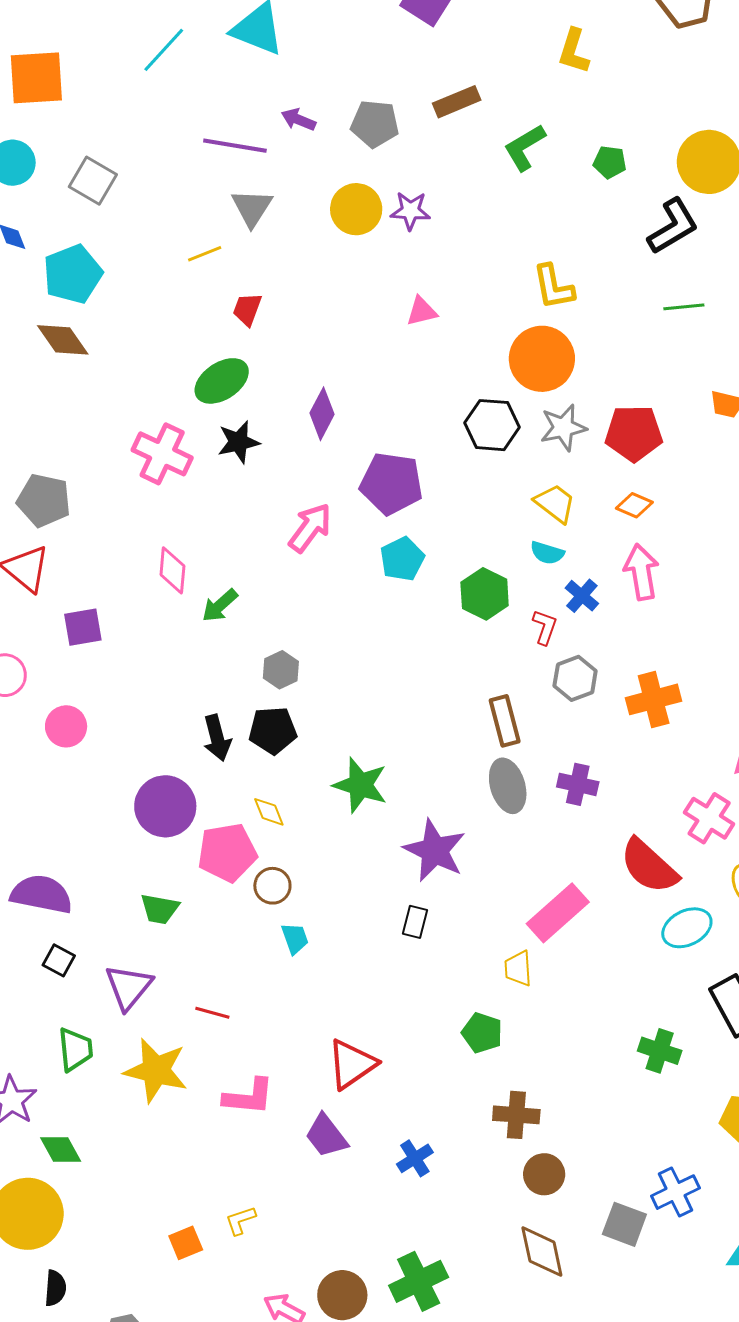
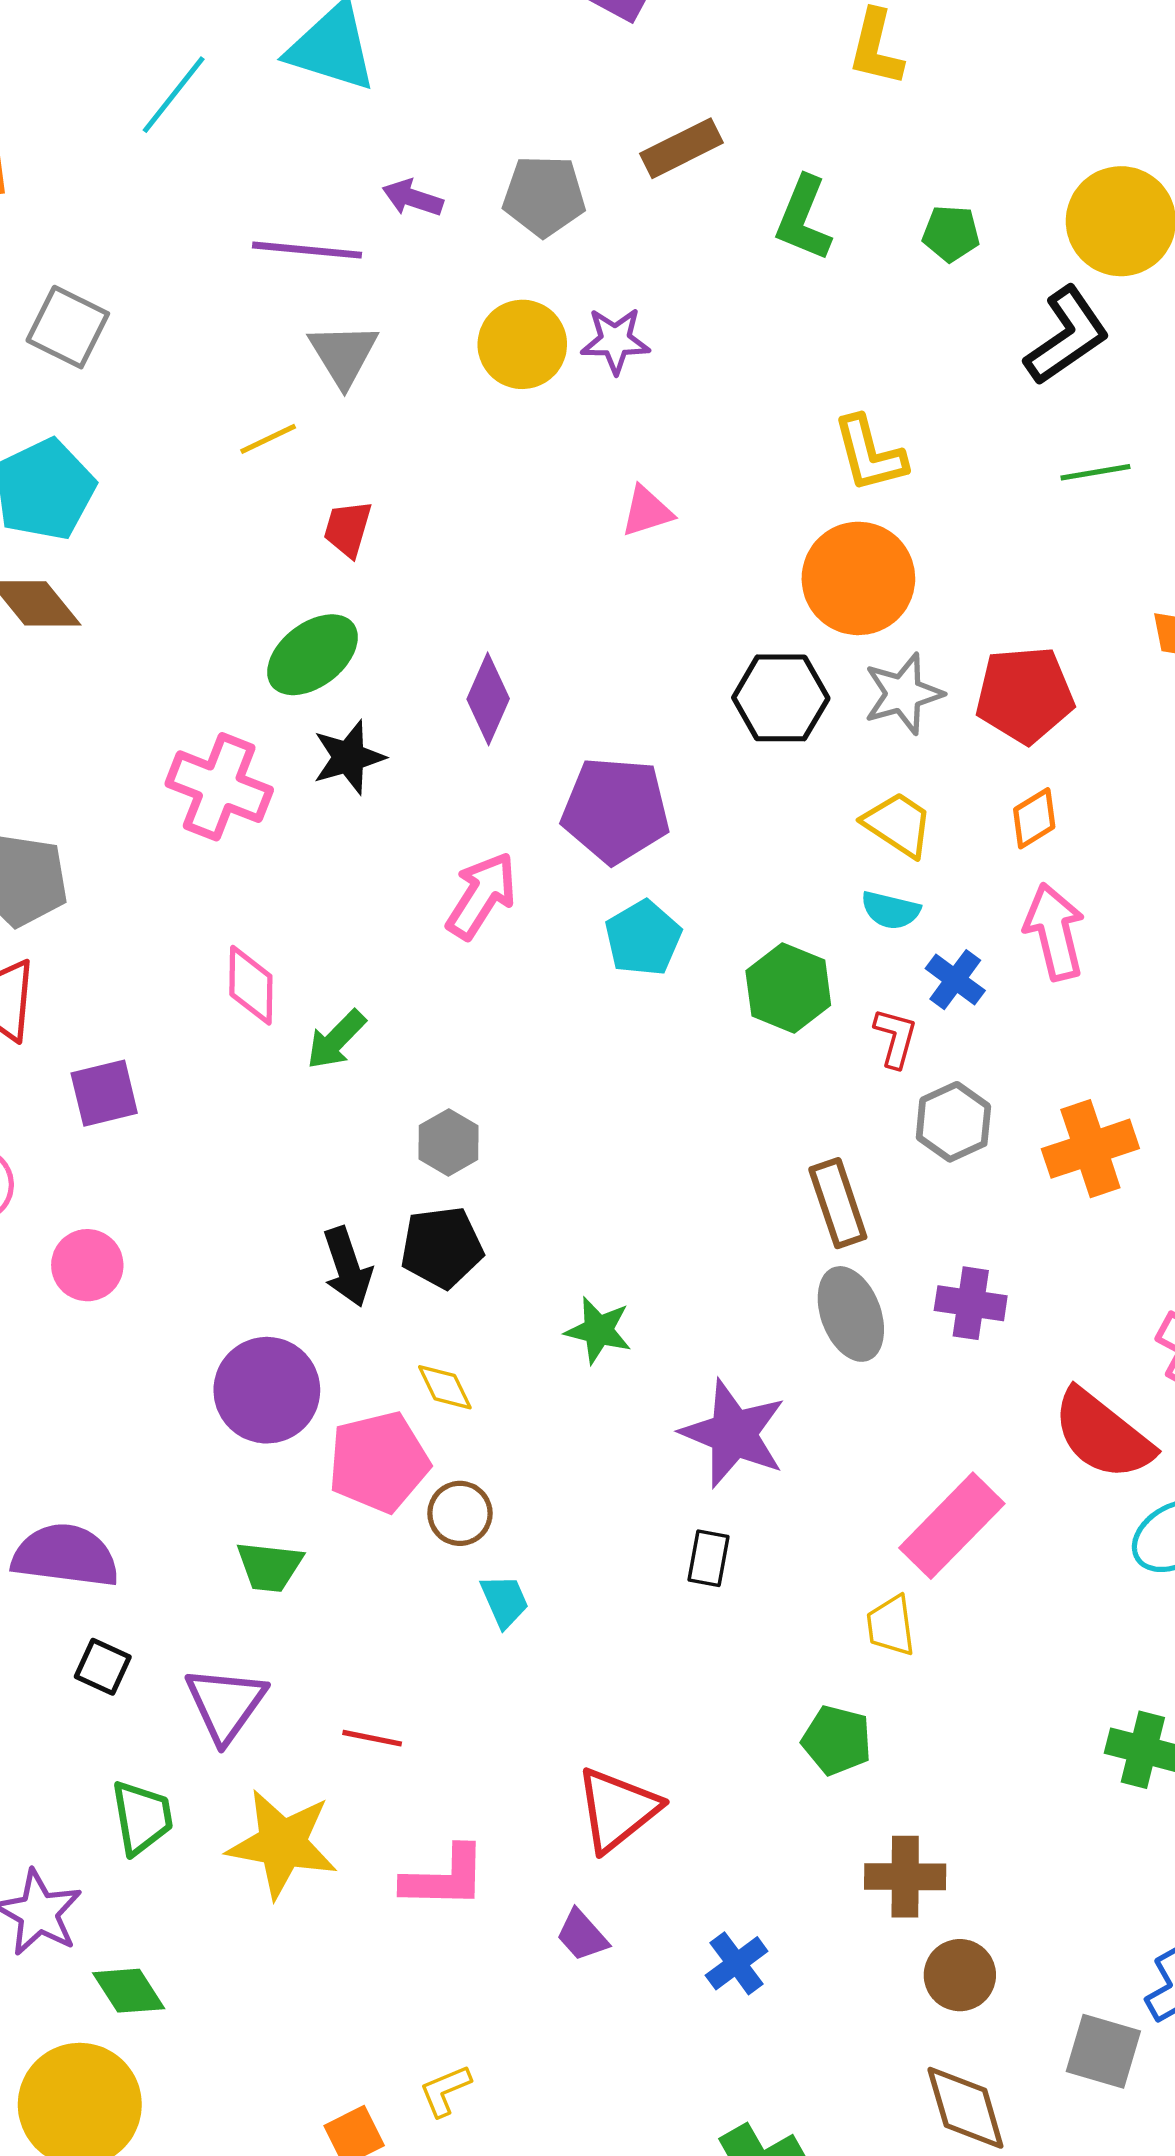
green L-shape: (525, 147) -> (803, 218), turned -33
orange diamond: (634, 505) -> (1034, 818), turned -51
green star: (360, 785) -> (598, 1330), size x0.7
purple trapezoid: (326, 1136) -> (582, 1935), size x0.7

